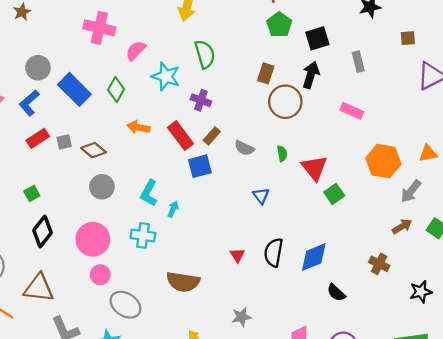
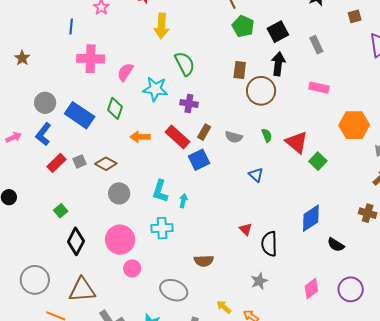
black semicircle: (274, 252) -> (269, 244), moved
brown semicircle: (183, 282) -> (204, 261), size x0.7
gray ellipse: (125, 305) -> (174, 290), moved

